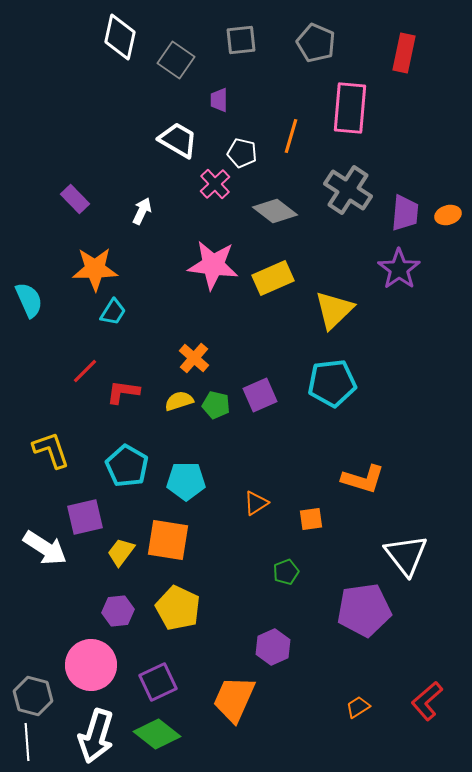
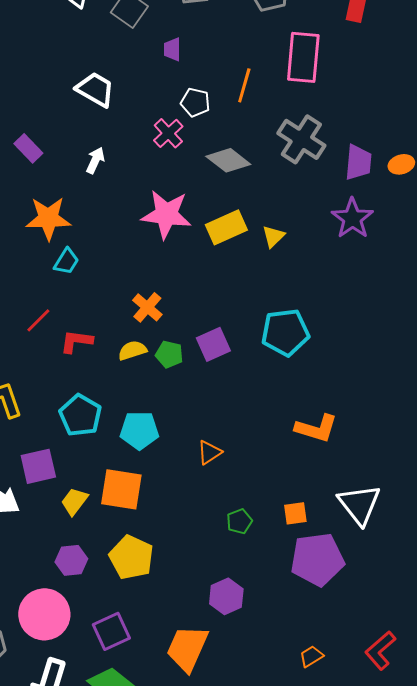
white trapezoid: (178, 140) -> (95, 89), moved
yellow triangle: (334, 310) -> (273, 236), moved, size x0.6
orange square: (311, 519) -> (295, 513), moved

